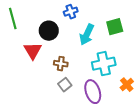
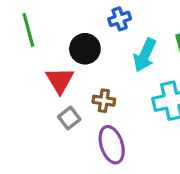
gray square: (65, 85) -> (69, 118), moved
purple ellipse: (93, 92) -> (112, 145), moved

